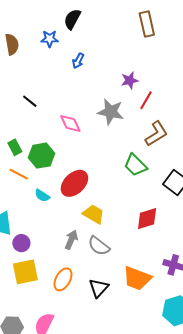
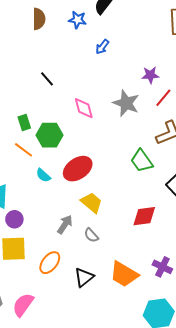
gray semicircle: (99, 246) -> (91, 235), size x0.7

